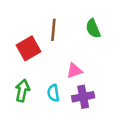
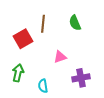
cyan semicircle: (53, 93) -> (43, 86), moved
purple cross: (83, 97) -> (81, 78), moved

